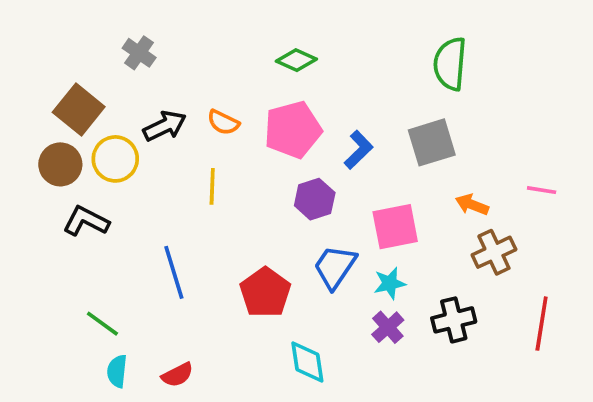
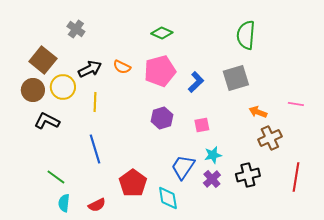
yellow line: (212, 186) -> (95, 102), moved
purple hexagon: (315, 199) -> (162, 118), moved
pink square: (395, 227) -> (202, 125), moved, size x0.6
blue trapezoid: (335, 267) -> (183, 167), moved
red pentagon: (265, 292) -> (133, 183), moved

